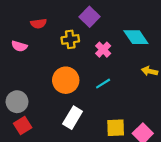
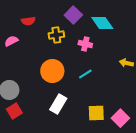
cyan diamond: (136, 37) -> (102, 23), moved
pink semicircle: (19, 46) -> (11, 41), turned 136
pink cross: (103, 50) -> (85, 44), turned -32

